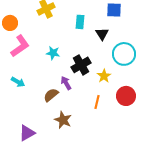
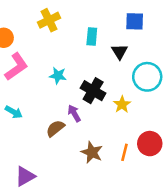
black cross: (81, 65) -> (93, 91), turned -30
red circle: (126, 96) -> (150, 144), moved
orange line: (97, 102) -> (125, 152), moved
brown star: (63, 120) -> (92, 152), moved

